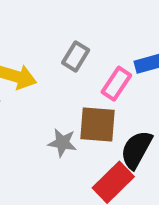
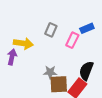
brown square: (98, 125) -> (59, 84), moved

